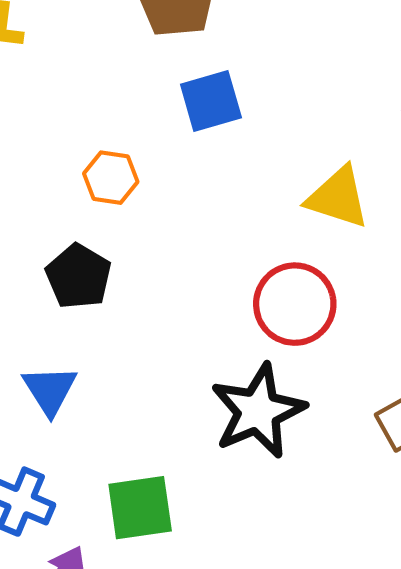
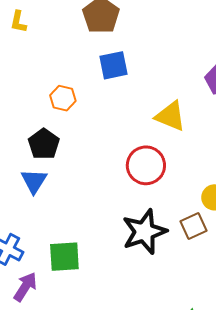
blue triangle: (50, 390) -> (34, 181), moved
black star: (258, 411) -> (144, 232), moved

